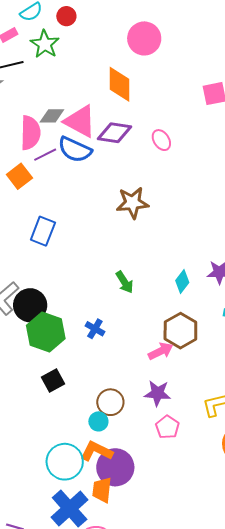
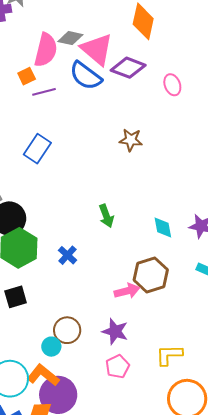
purple line: (45, 155) -> (44, 92), moved
orange square: (19, 176) -> (27, 76), moved, size x0.7
brown star: (132, 203) -> (131, 140), size x0.7
cyan diamond: (182, 282) -> (163, 227), turned -60

